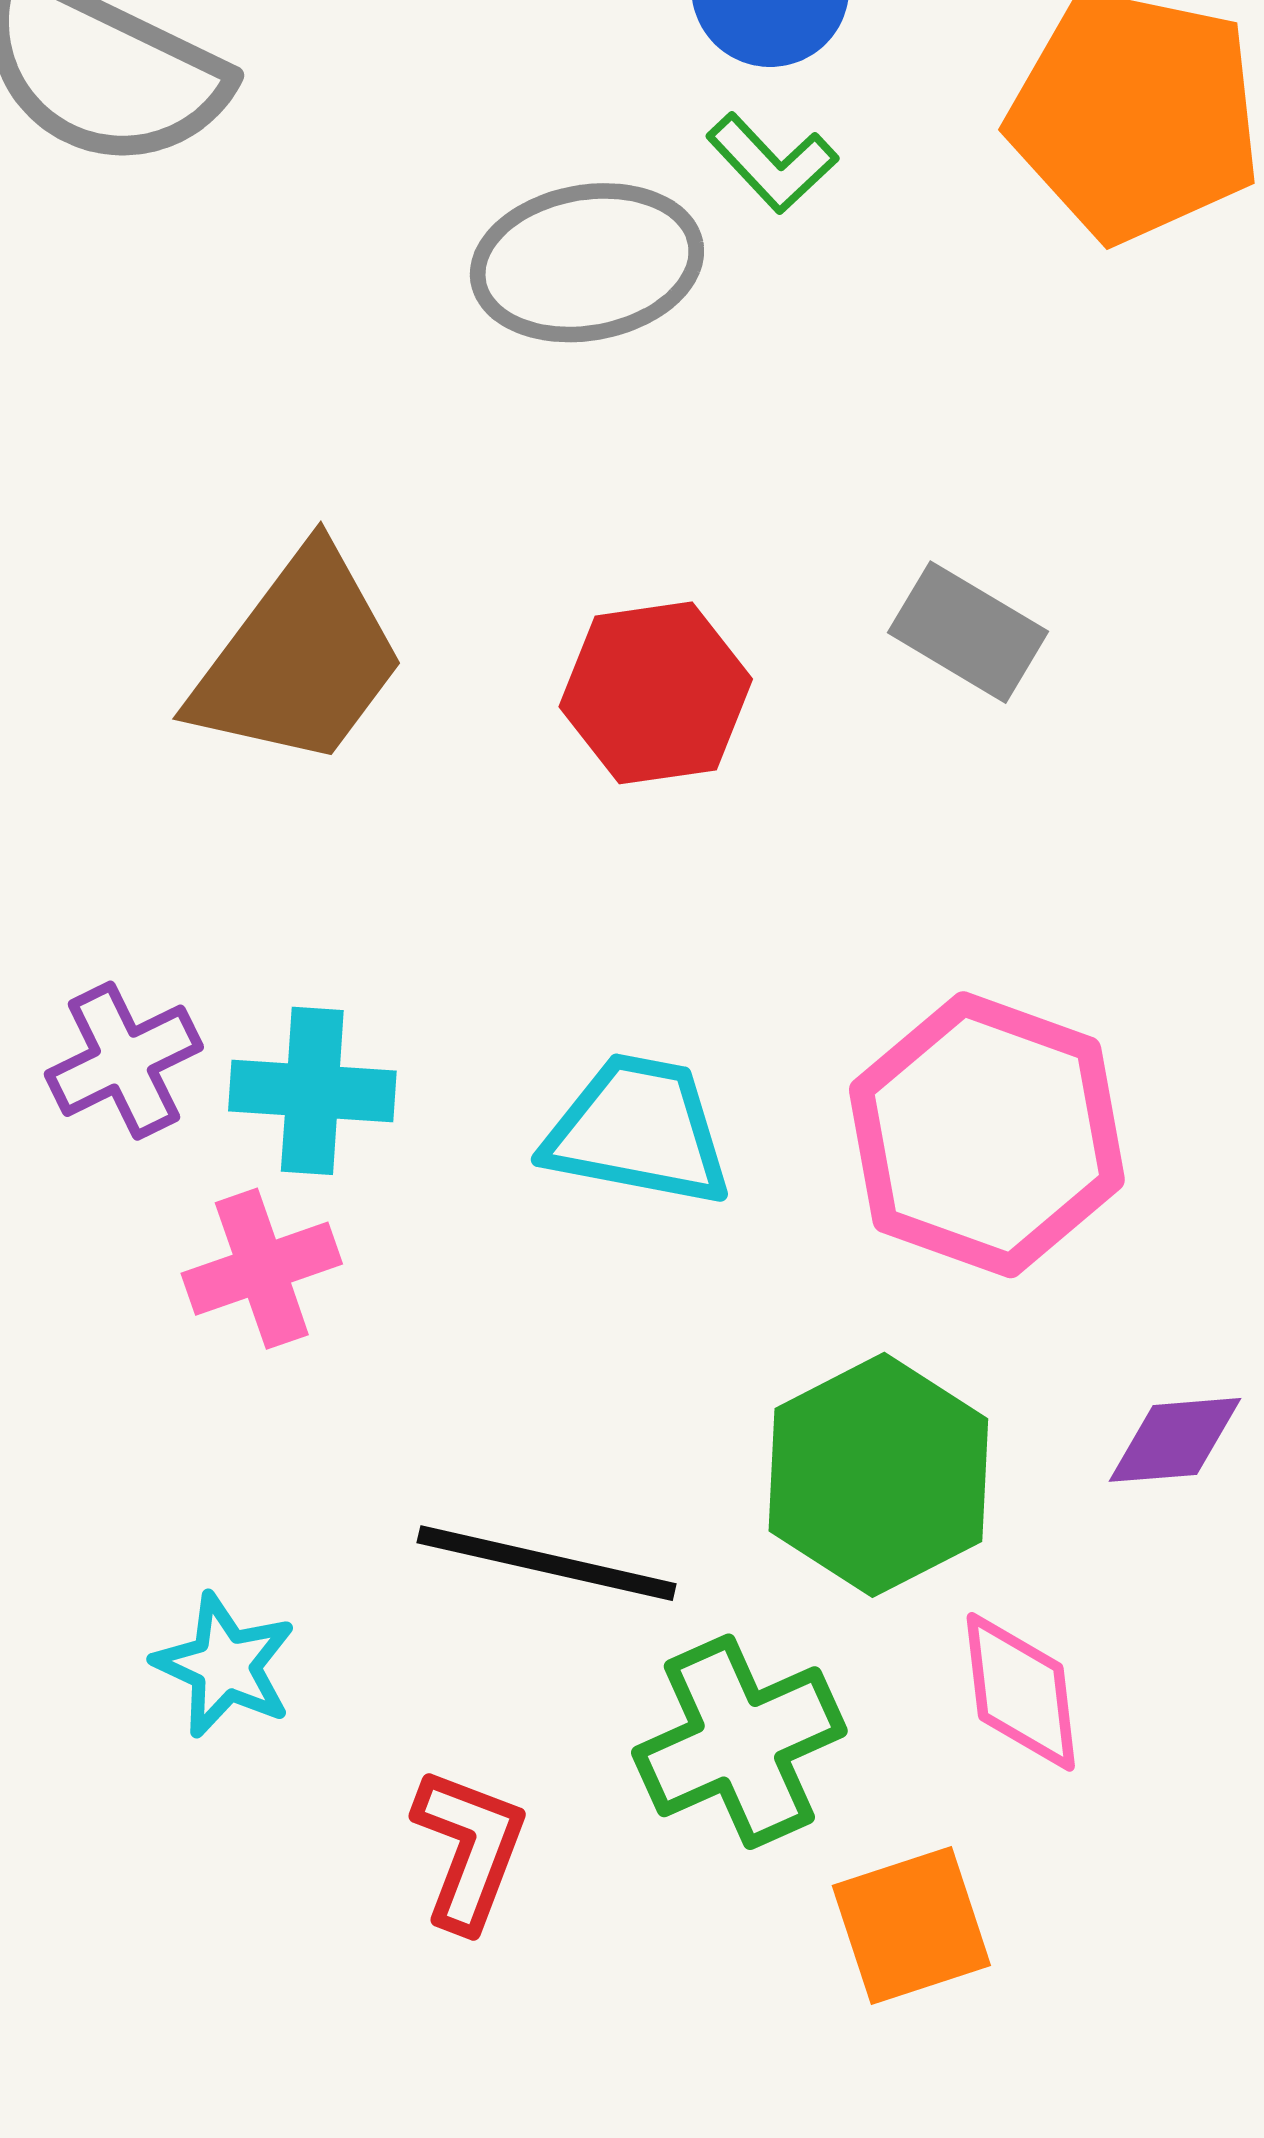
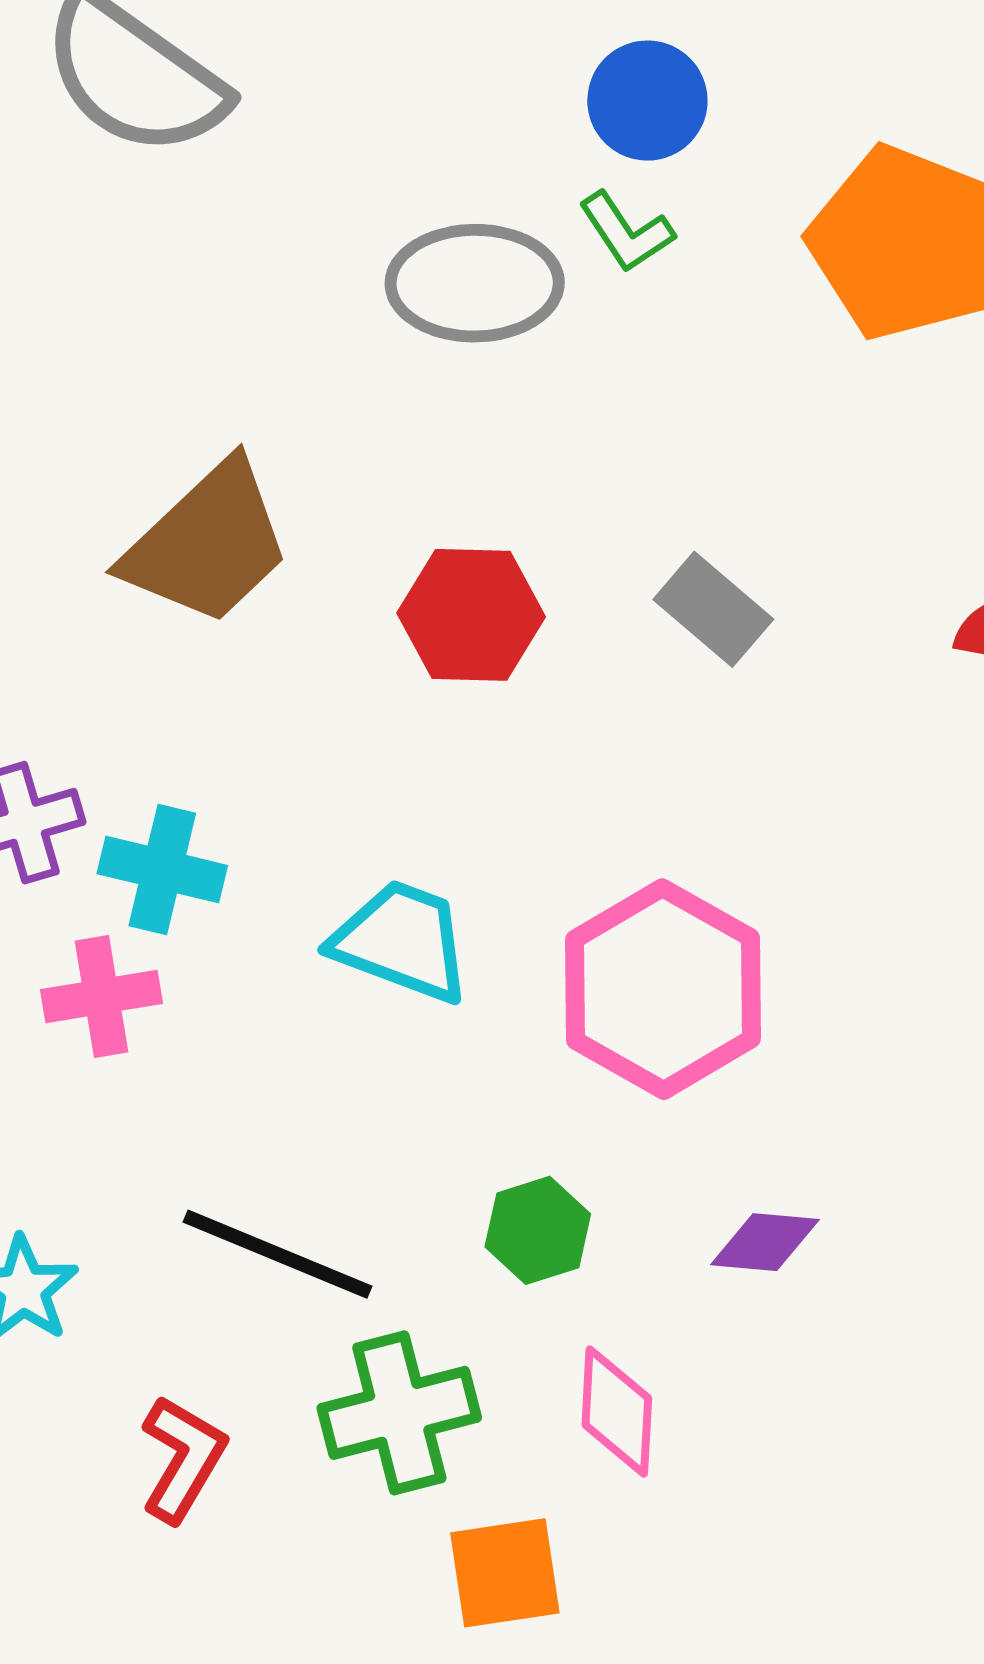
green hexagon: (878, 1475) -> (538, 1230), size x0.6

